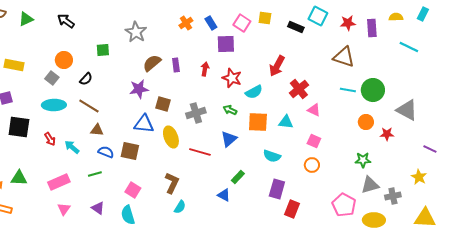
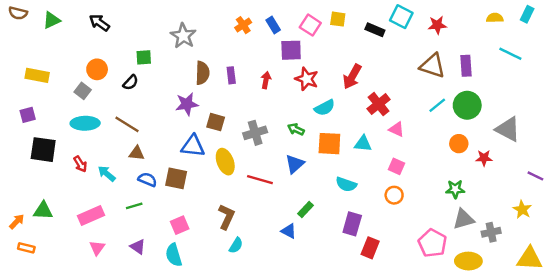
purple rectangle: (372, 28) -> (466, 66), moved
brown semicircle: (152, 63) -> (202, 73), turned 132
red star: (232, 78) -> (307, 79), moved
black semicircle: (86, 79) -> (131, 83), moved
cyan line: (348, 90) -> (437, 105), turned -49
pink square: (133, 190) -> (180, 225), turned 35

